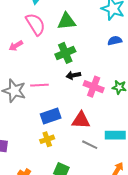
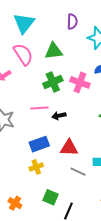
black arrow: (73, 75) -> (59, 116), moved
pink line: (39, 85) -> (39, 108), moved
pink cross: (94, 87) -> (80, 82), moved

